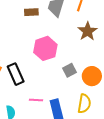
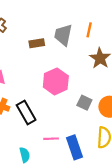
gray square: (69, 70) -> (84, 103), turned -32

